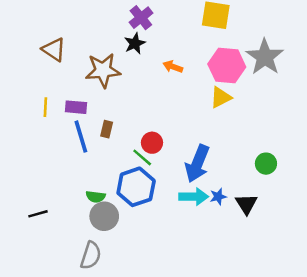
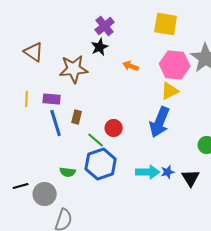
green line: (142, 157) -> (96, 140), moved
blue arrow: (197, 164) -> (160, 122), moved
gray circle: (104, 216) -> (45, 194), moved

